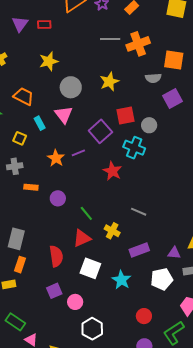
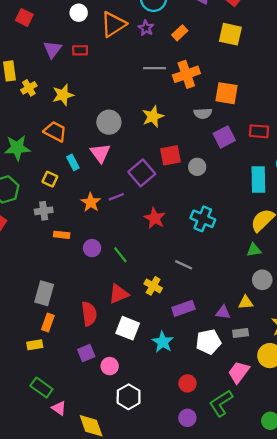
yellow star: (49, 61) -> (63, 95), moved
cyan cross: (134, 148) -> (203, 219), moved
green line: (86, 213) -> (120, 255), moved

